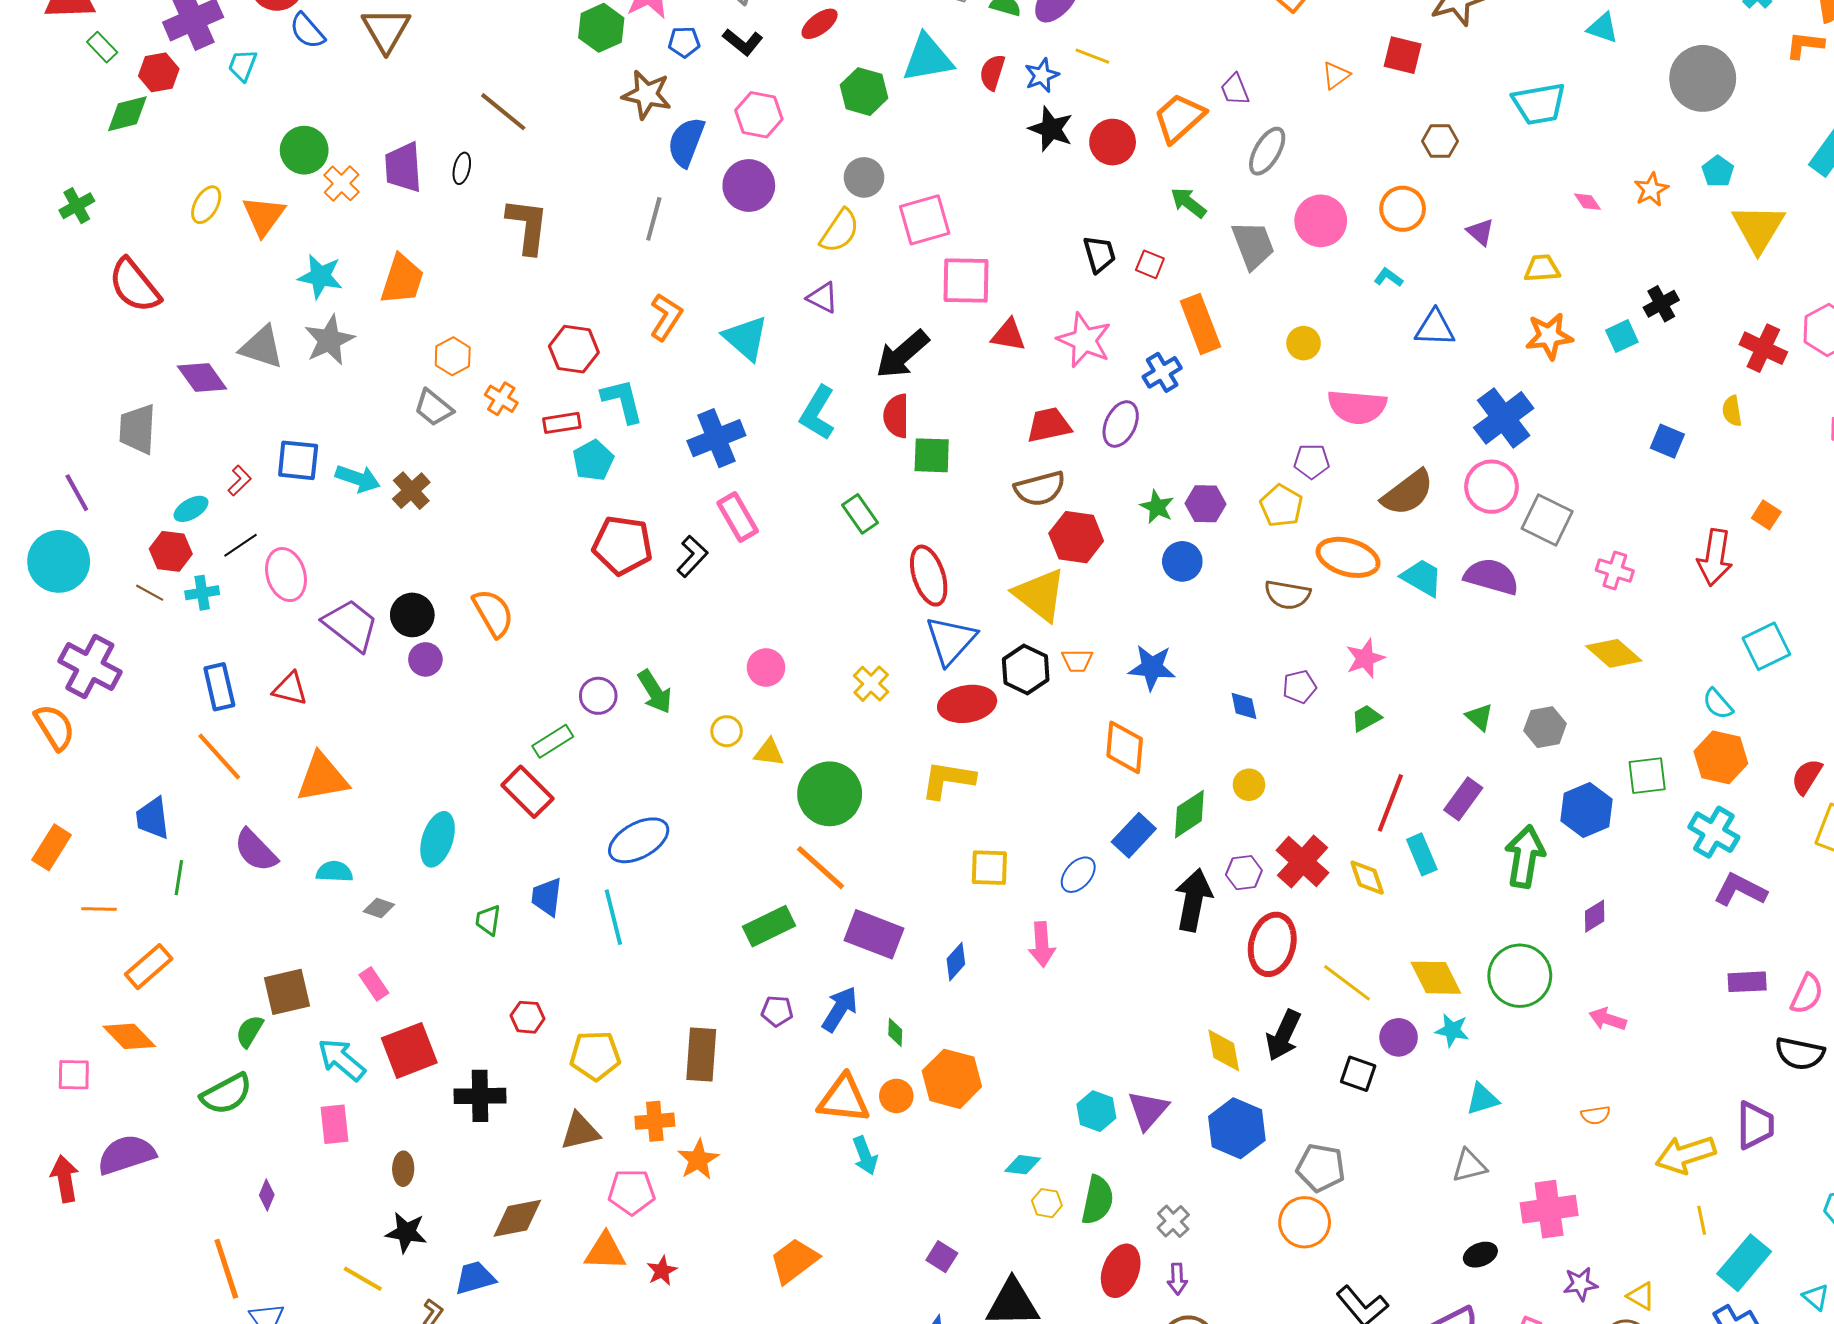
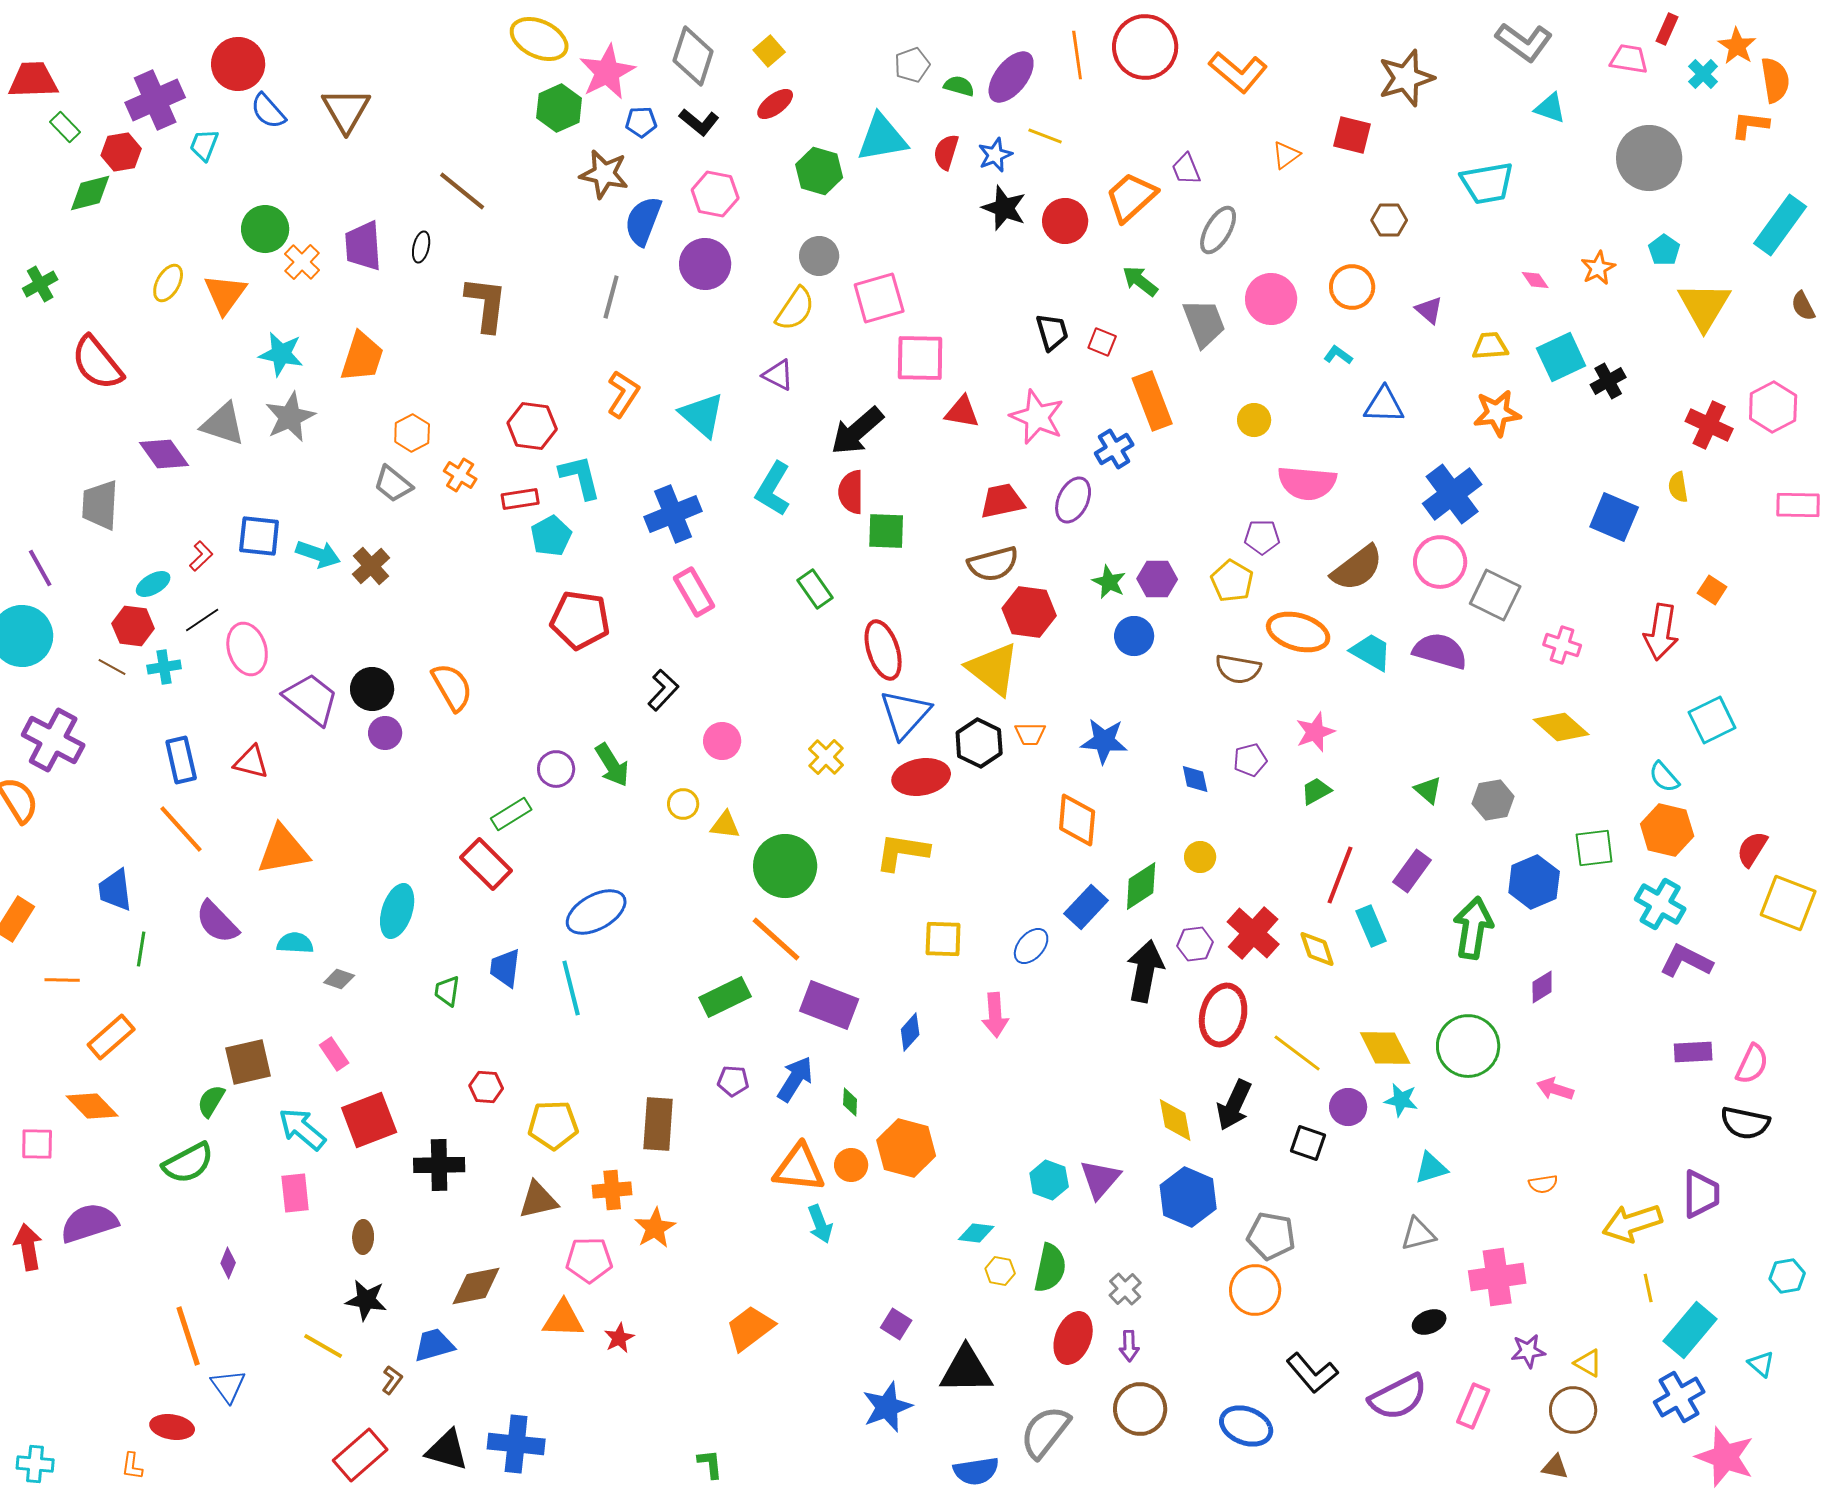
cyan square: (1622, 336) -> (1561, 357), moved, size x1.5
blue square: (1667, 441) -> (1614, 517), size x1.4
black L-shape: (692, 556) -> (663, 690), moved

